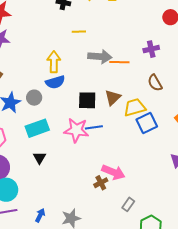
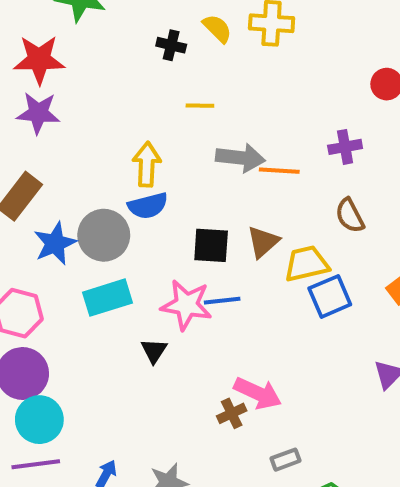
gray circle: (34, 98) -> (104, 235), size x1.6
black triangle: (40, 158) -> (154, 351), moved
gray rectangle: (128, 204) -> (285, 460), turned 32

